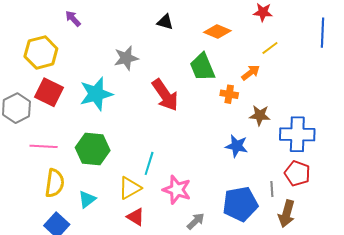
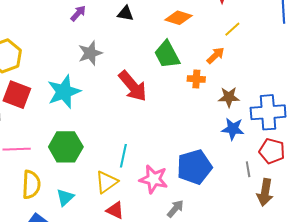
purple arrow: (73, 19) -> (78, 13), moved, turned 90
blue star: (237, 146) -> (233, 129), moved
blue pentagon: (240, 204) -> (194, 167), moved

